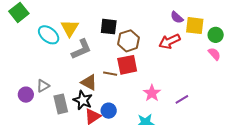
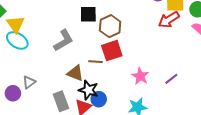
yellow triangle: (70, 28) -> (16, 24), moved
cyan ellipse: (49, 35) -> (17, 40), moved
red arrow: (170, 41) -> (169, 20), moved
black star: (83, 100) -> (88, 90), moved
gray rectangle: (61, 104) -> (61, 101), moved

